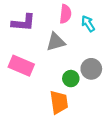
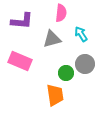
cyan arrow: (88, 24) -> (81, 34), moved

